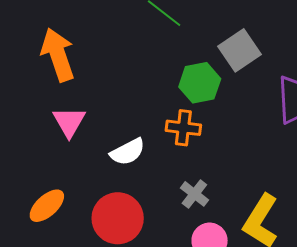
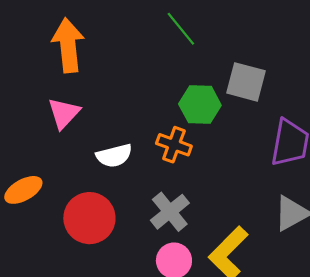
gray square: (239, 50) -> (246, 82), turned 36
gray cross: (194, 194) -> (170, 212), size x1.4

